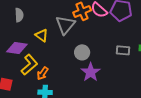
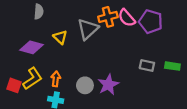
gray circle: (82, 52) -> (85, 85), moved
yellow L-shape: (29, 65) -> (32, 79), moved
orange arrow: (43, 73) -> (56, 79), turned 144

